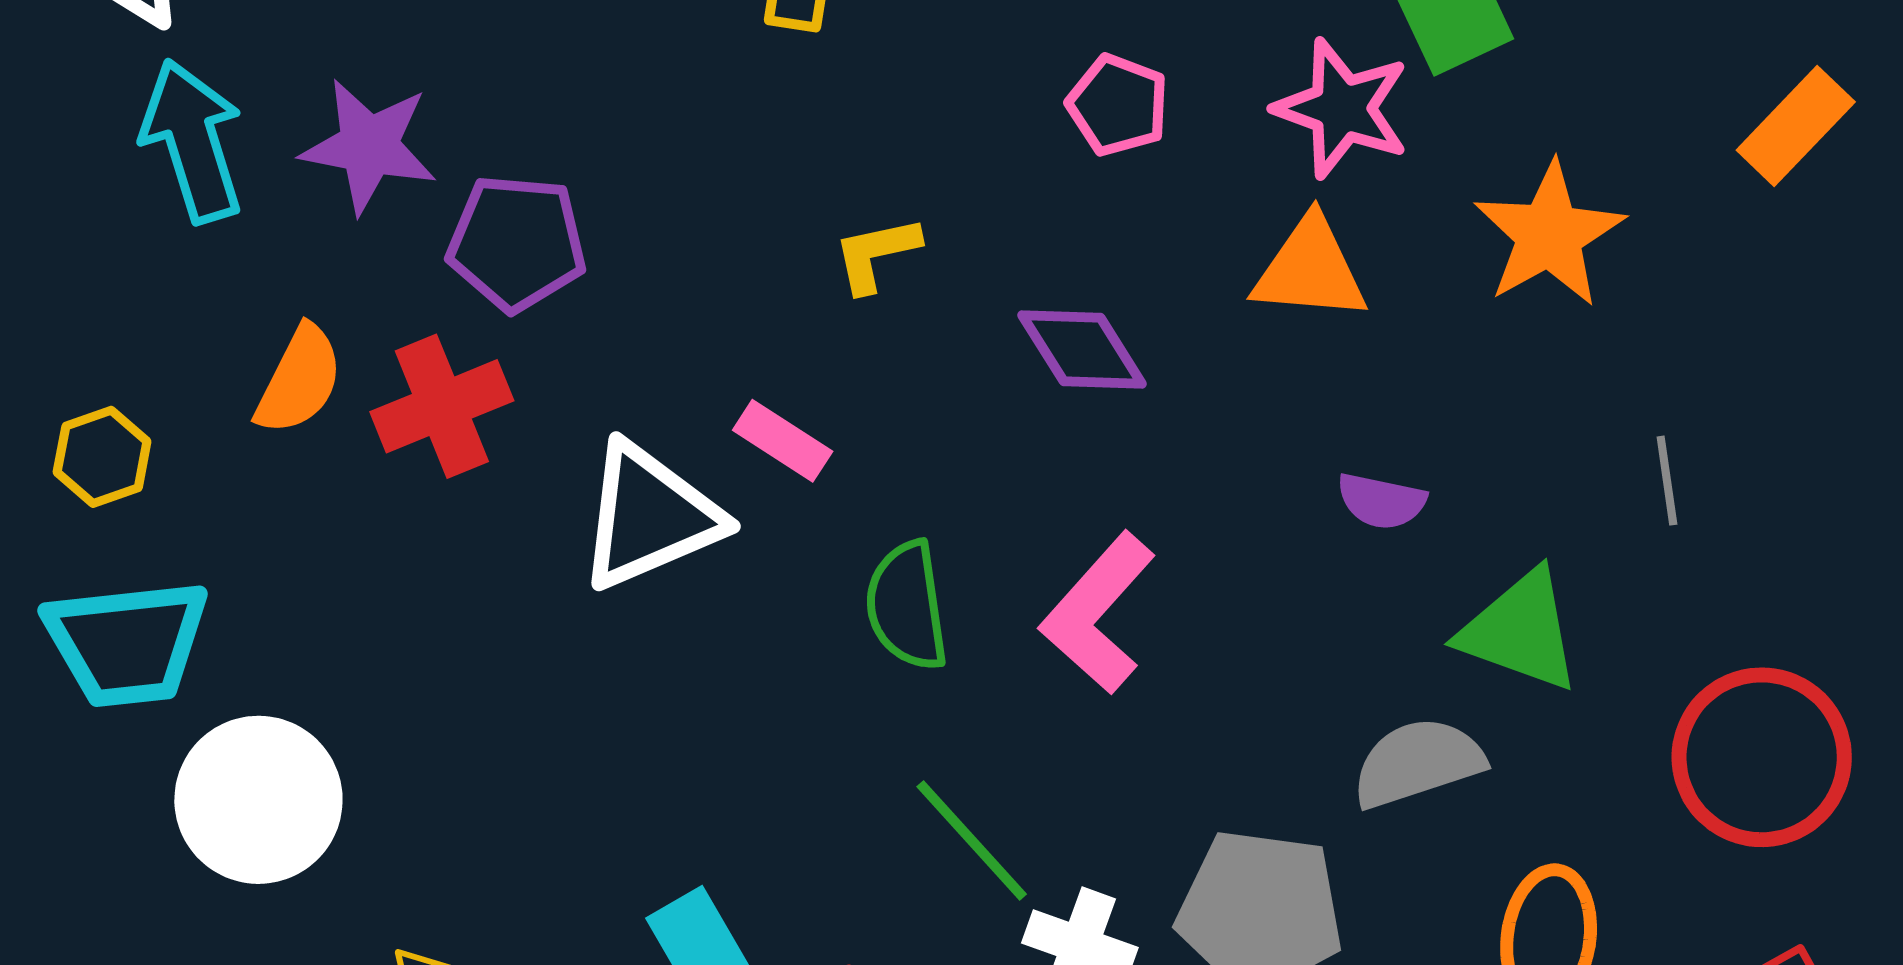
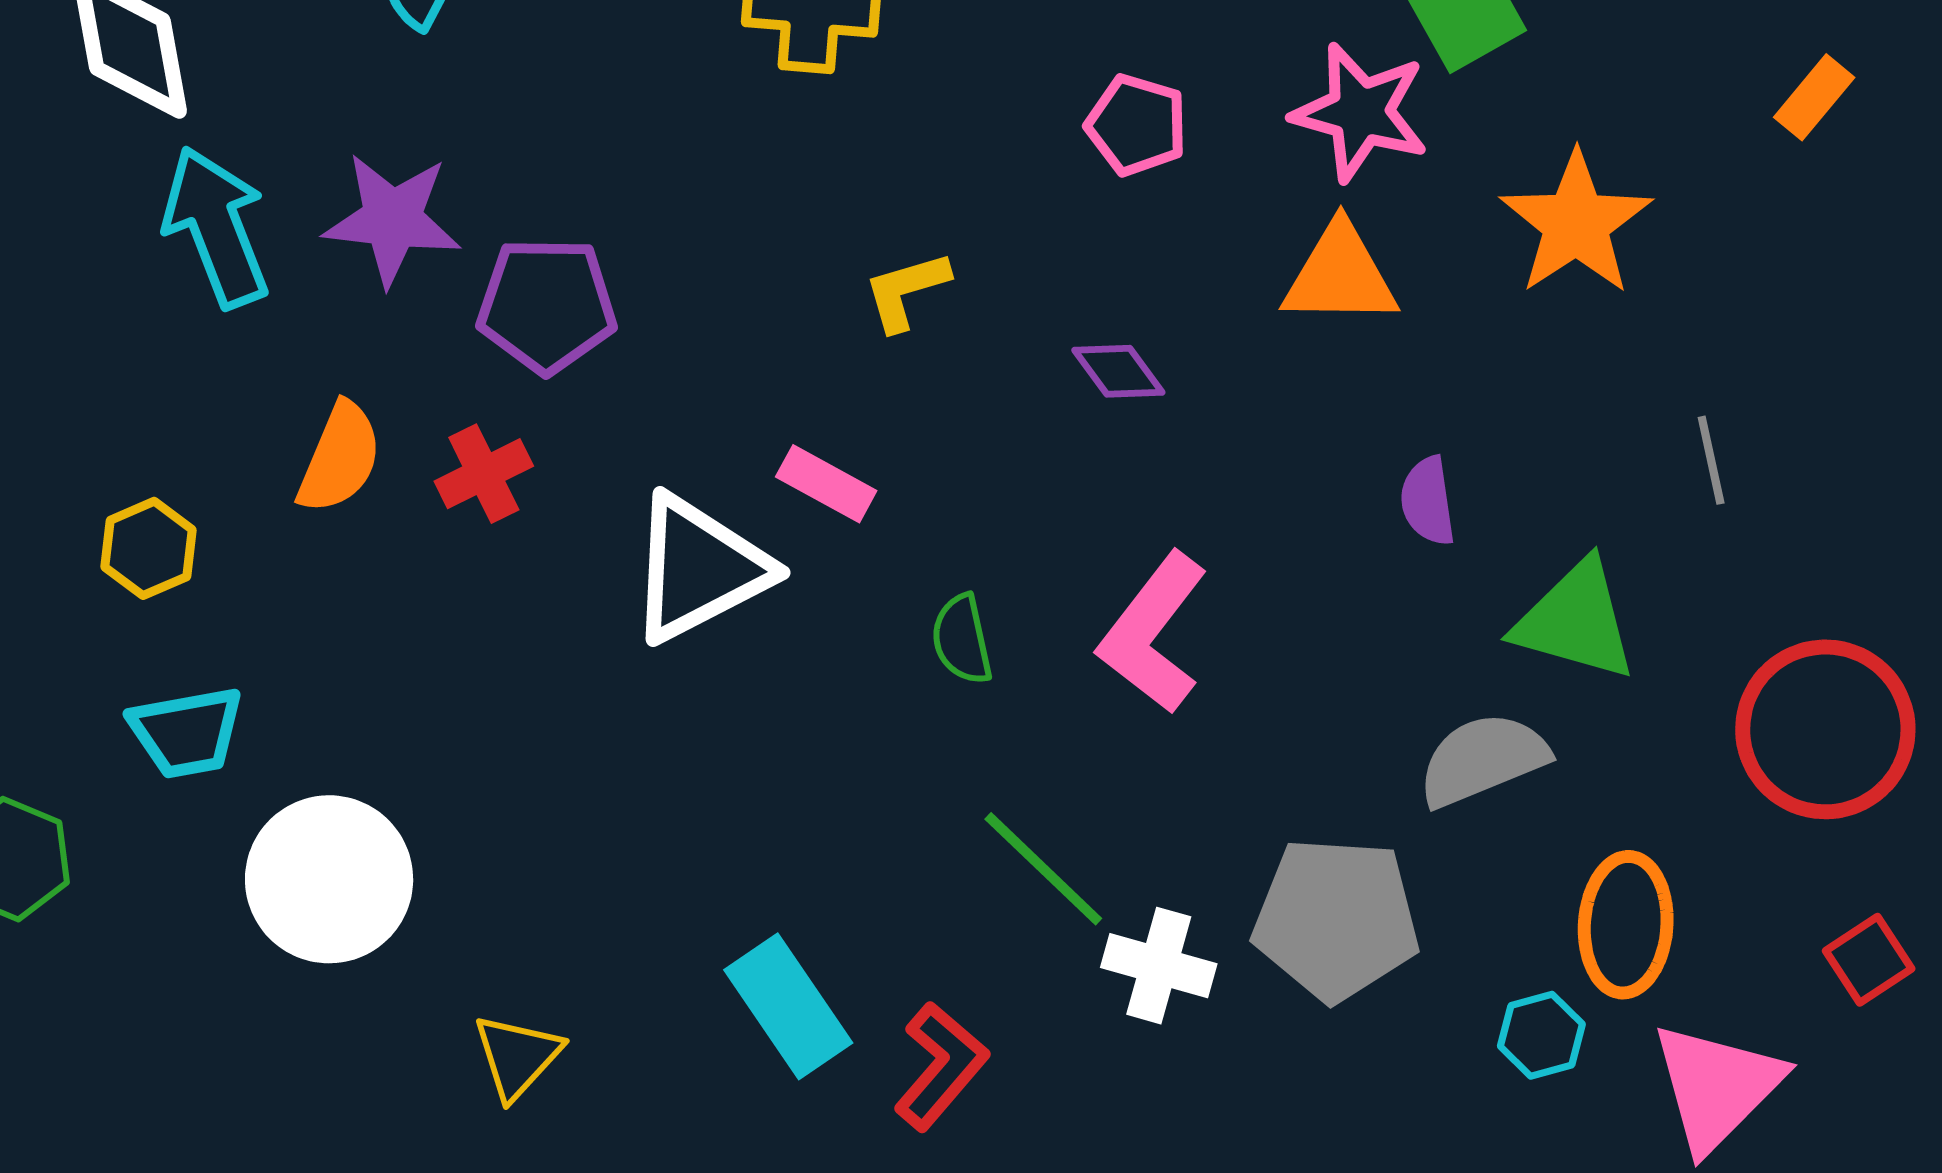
orange rectangle: (1796, 126) -> (1814, 97), size x0.7
purple diamond: (1082, 350) -> (1118, 371), size x0.7
red cross: (442, 406) -> (484, 474), size x0.7
purple semicircle: (1381, 501) -> (1428, 501), turned 74
green semicircle: (907, 606) -> (962, 639), size x0.7
cyan trapezoid: (127, 643) -> (187, 732), size x0.7

